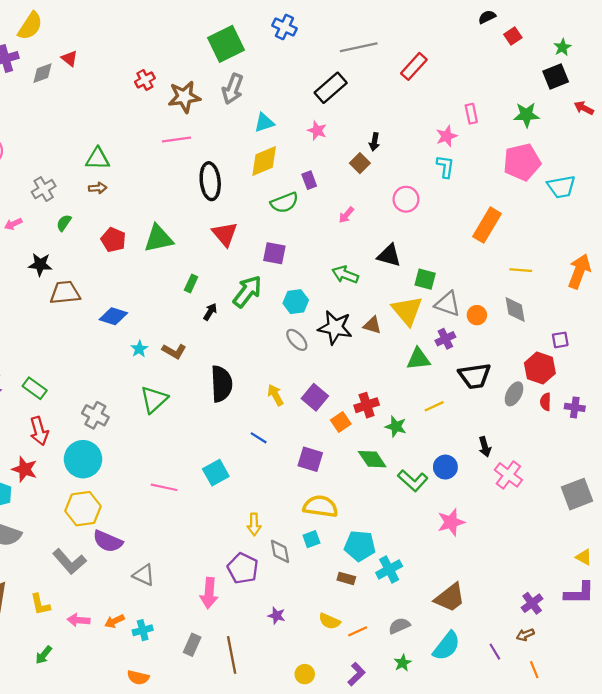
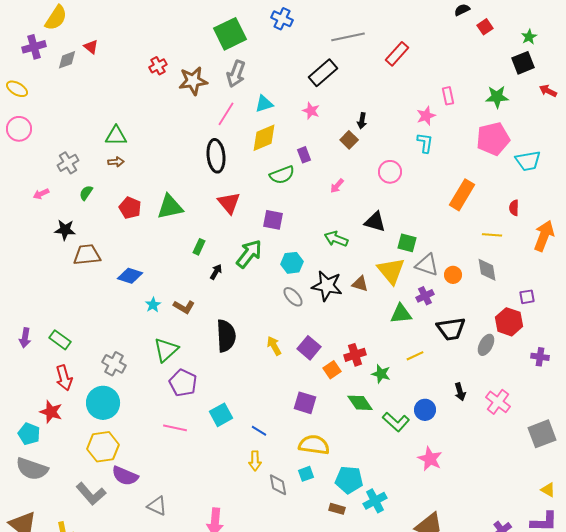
pink line: (176, 140) -> (226, 114), moved, turned -50
red semicircle: (546, 402) -> (514, 208), moved
blue line: (259, 438) -> (259, 431), moved
pink cross: (508, 475) -> (498, 402), moved
pink star: (451, 522) -> (430, 459), turned -30
purple pentagon: (243, 568) -> (183, 383), moved

